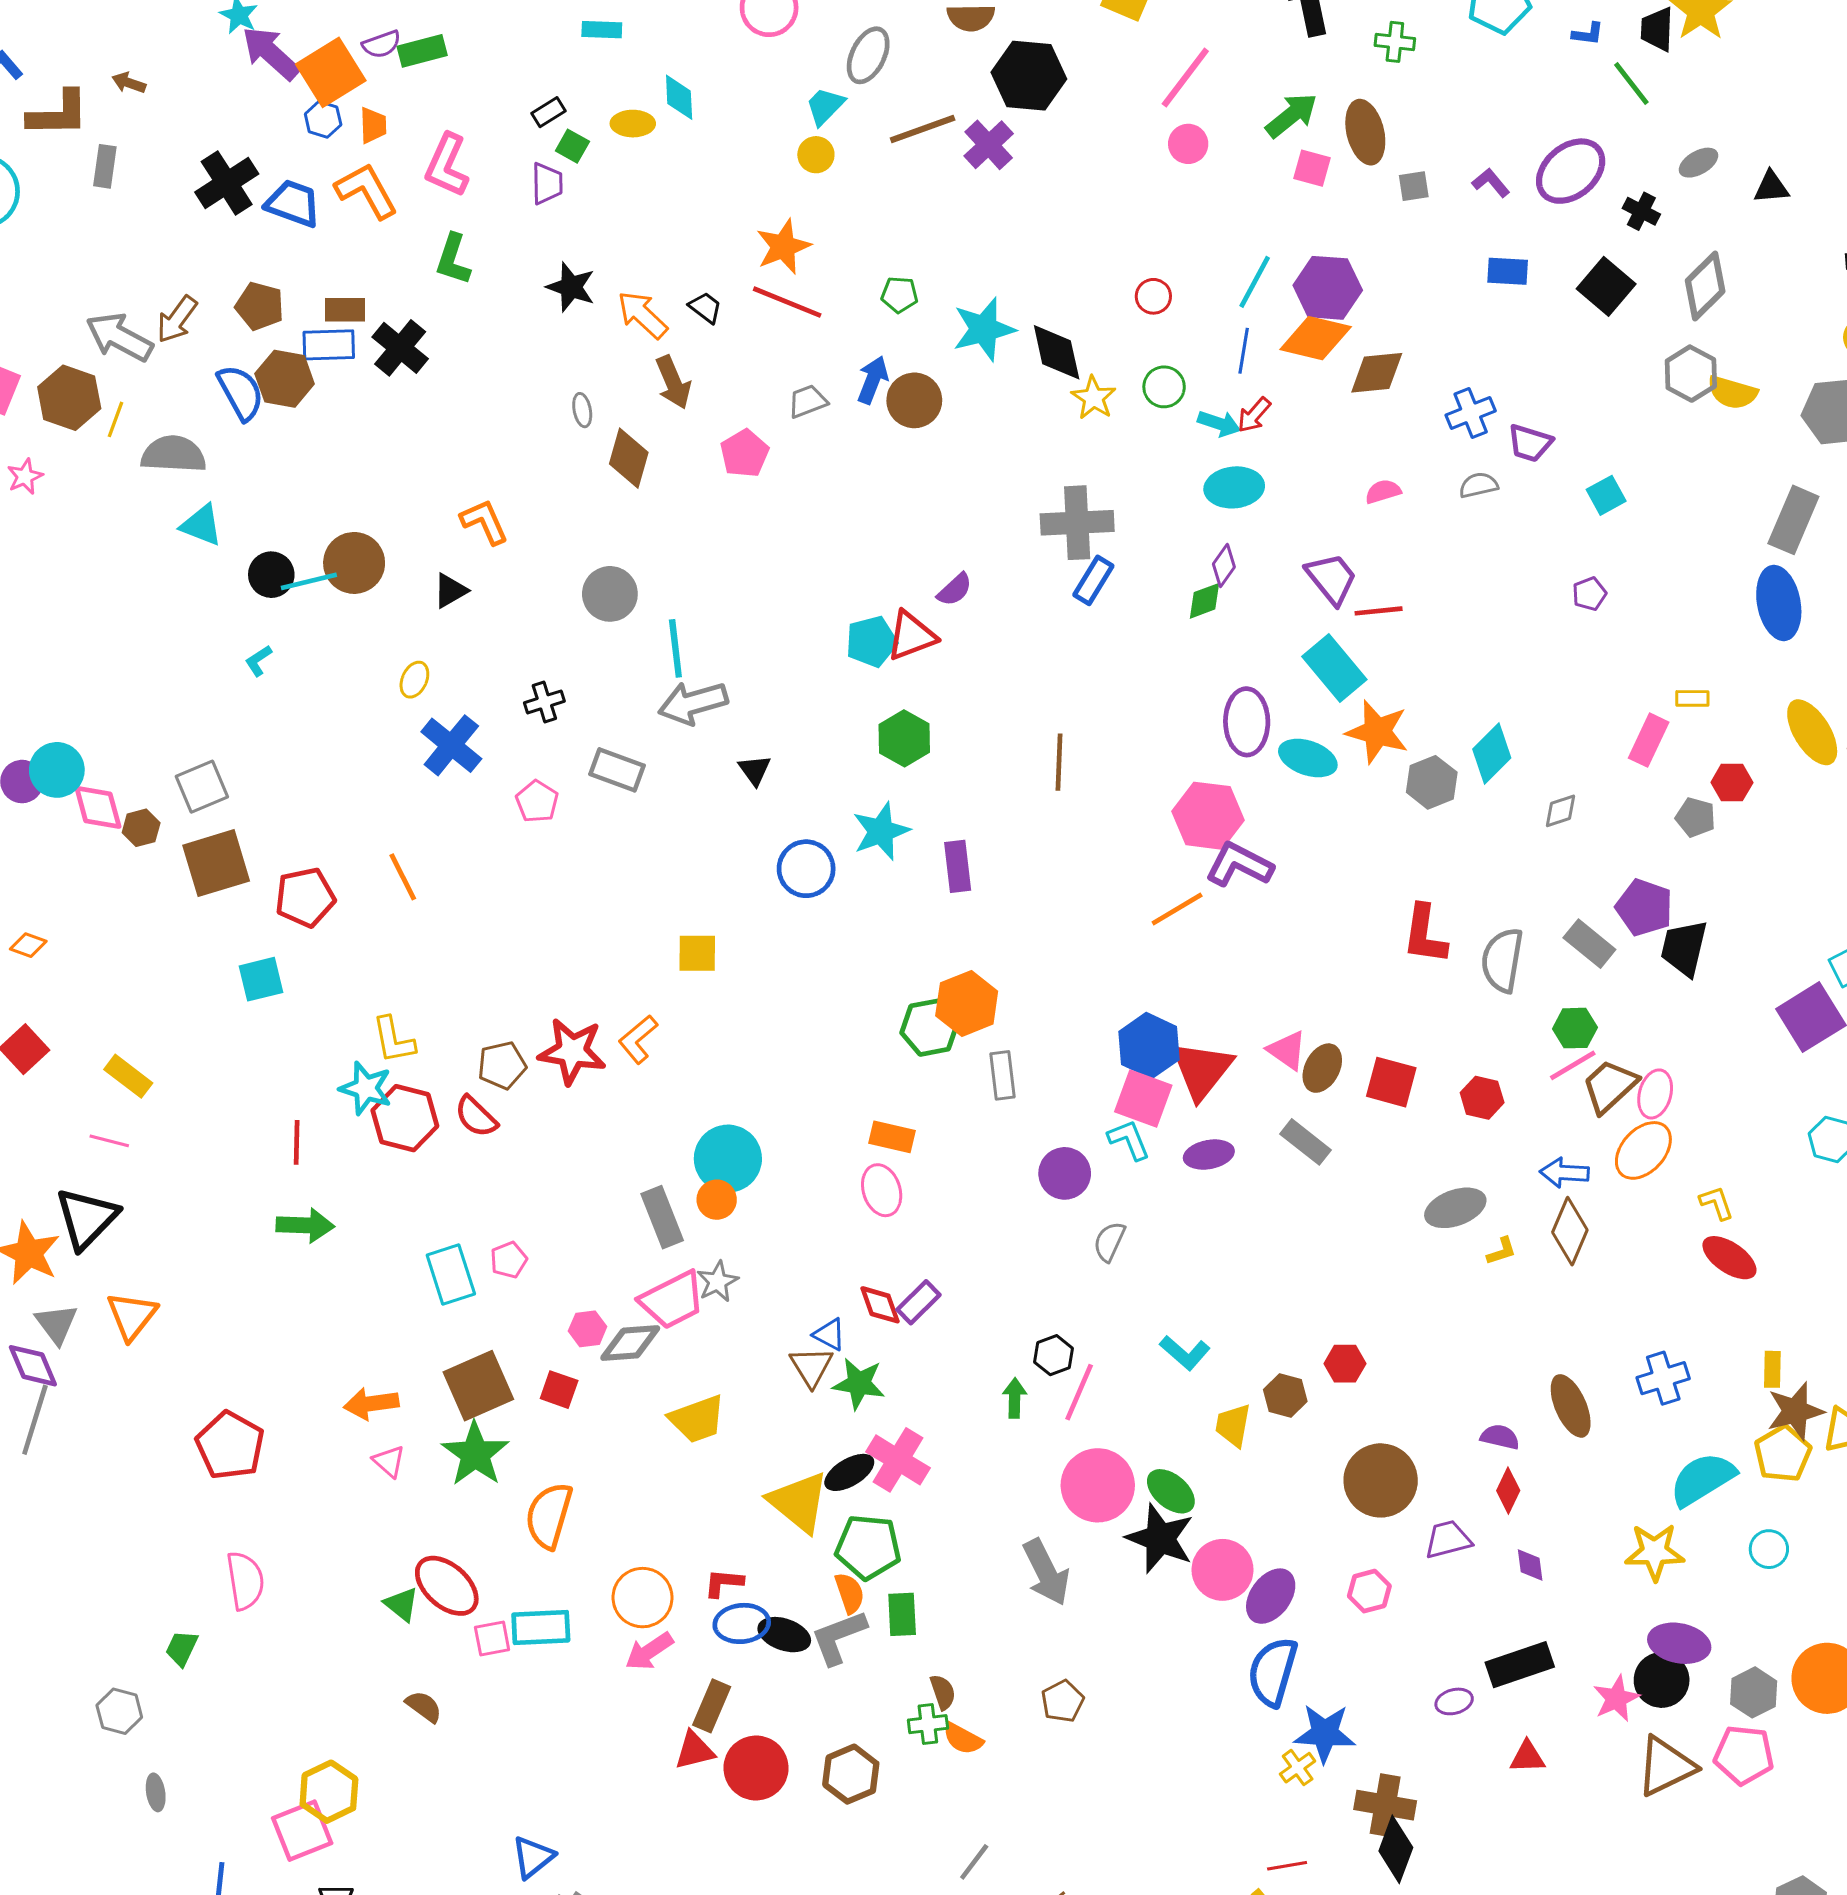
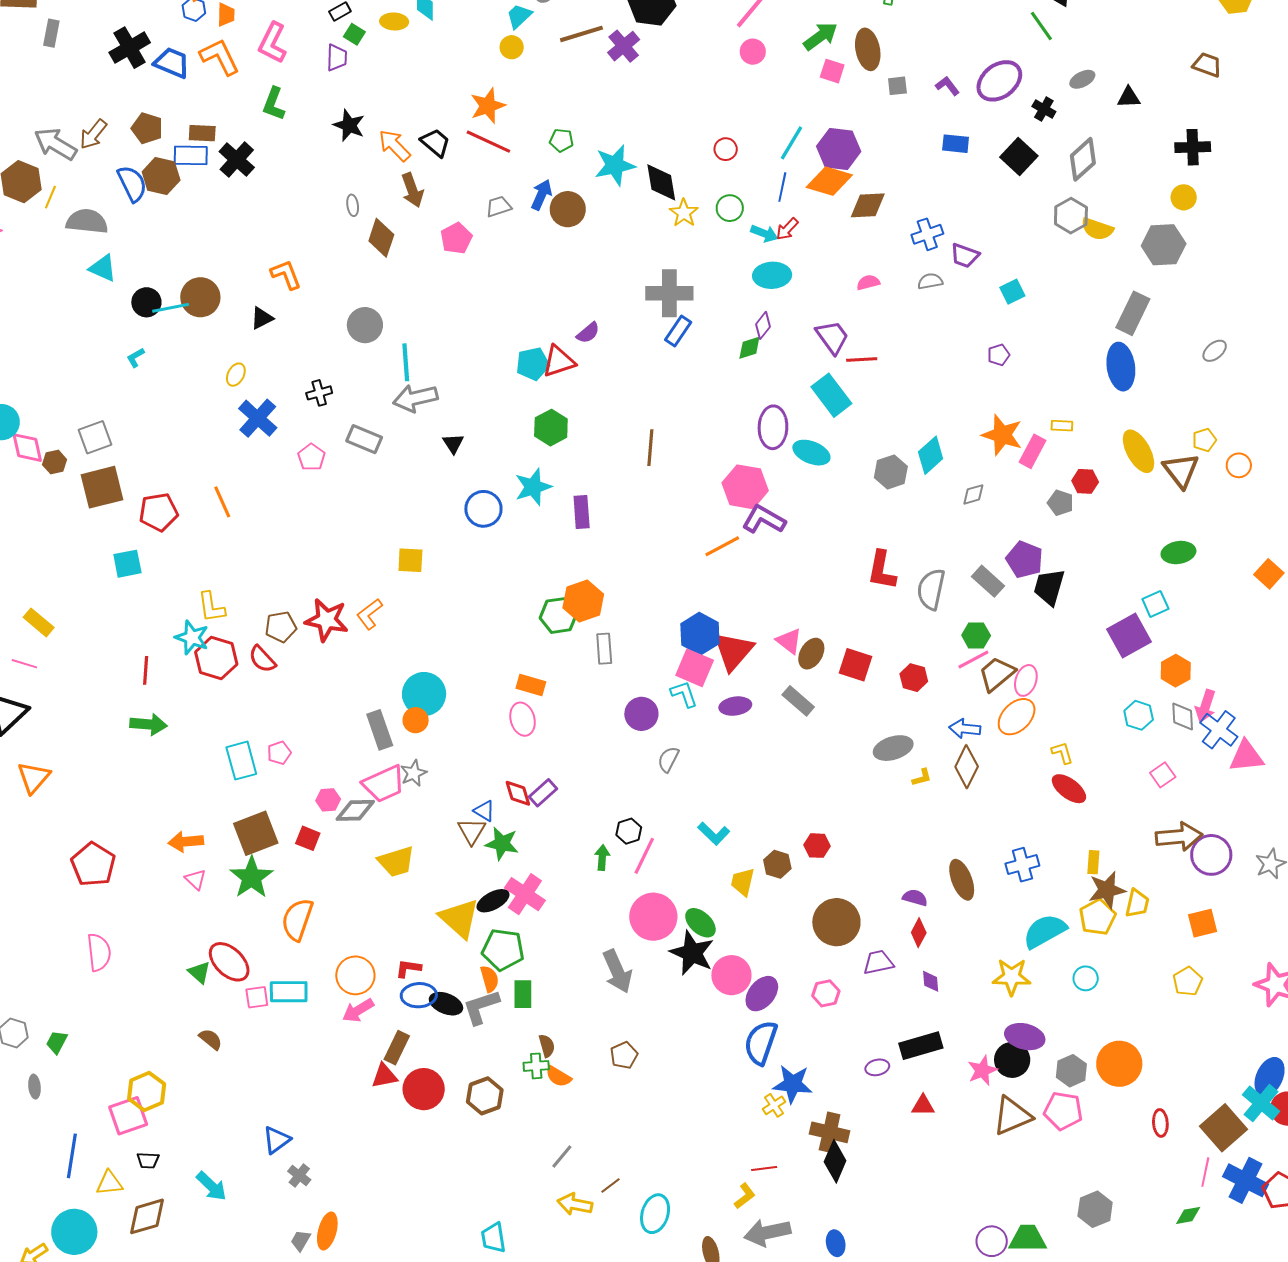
black trapezoid: (705, 307) -> (435, 143), size x1.4
orange star: (1377, 732) -> (1002, 435), moved
green trapezoid: (182, 1648) -> (57, 1042), moved

